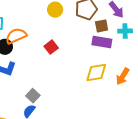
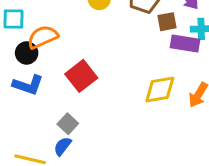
purple rectangle: (102, 42) -> (185, 43), moved
red square: (51, 47) -> (81, 76), moved, size x1.5

